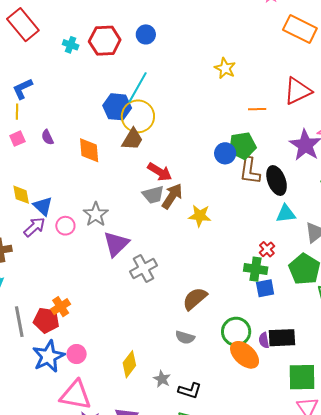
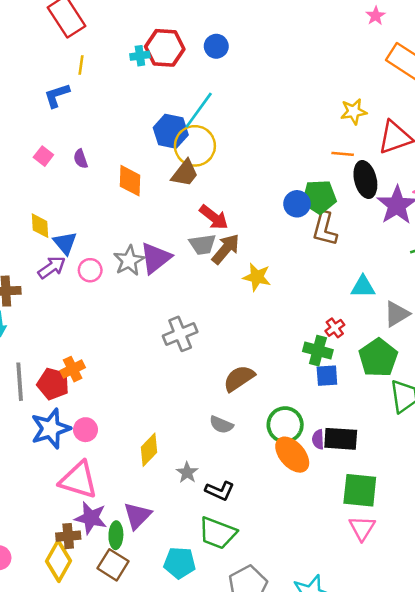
cyan cross: (71, 45) -> (140, 56), moved, turned -35
yellow star: (225, 68) -> (354, 112), moved, turned 30
yellow line: (17, 112) -> (81, 65), moved
pink square: (17, 139) -> (43, 156), turned -35
black ellipse: (277, 180) -> (365, 180), moved
purple triangle: (116, 244) -> (156, 258), moved

